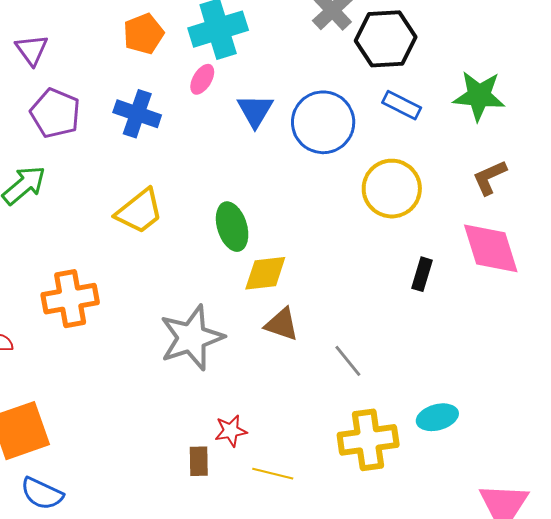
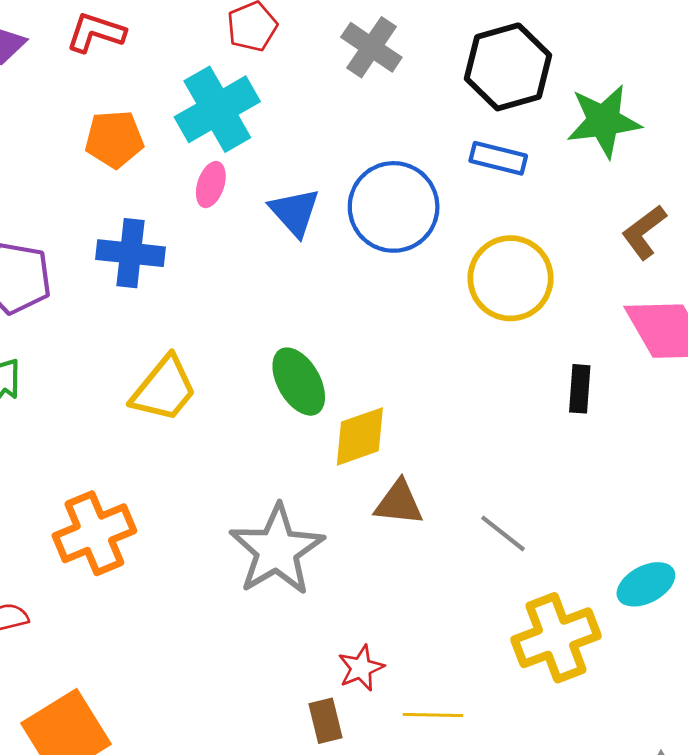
orange pentagon: (144, 34) -> (114, 139), turned 30
black hexagon: (386, 39) -> (508, 67), moved

